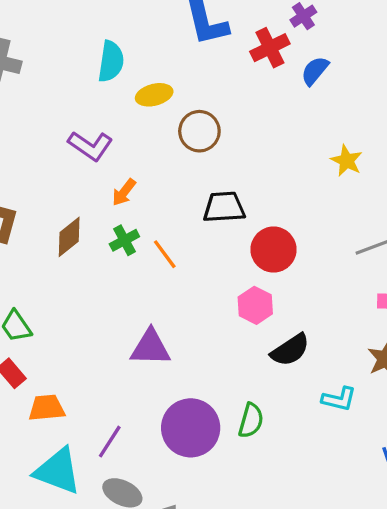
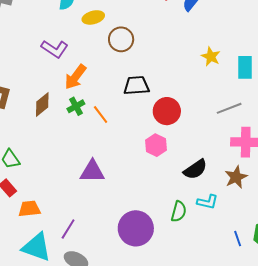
orange arrow: (124, 192) -> (75, 77), size x1.5
black semicircle: (290, 350) -> (195, 169), moved
green semicircle: (251, 421) -> (179, 211), moved
purple circle: (191, 428) -> (136, 228), moved

